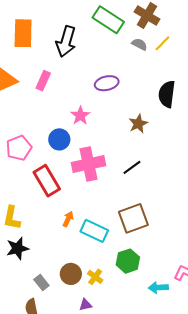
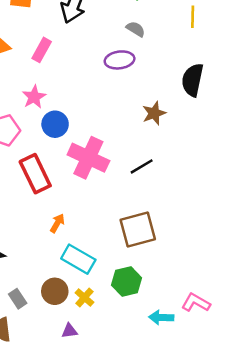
yellow line: (162, 43) -> (193, 17), turned -48
gray semicircle: (139, 44) -> (136, 29), moved
pink star: (80, 116) -> (34, 97), moved
pink cross: (89, 164) -> (88, 158), turned 32
cyan rectangle: (94, 231) -> (78, 259), moved

